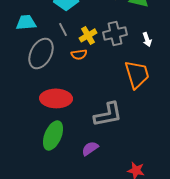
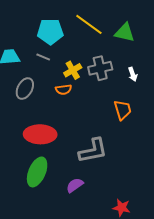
gray line: (63, 29) -> (43, 57), moved, turned -40
gray ellipse: (41, 53) -> (25, 89), size x0.7
orange trapezoid: (137, 74) -> (123, 110), size x0.7

